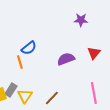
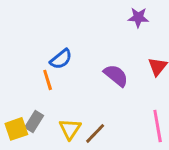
purple semicircle: (66, 59) -> (116, 75), turned 60
yellow triangle: (25, 96) -> (70, 129), moved

